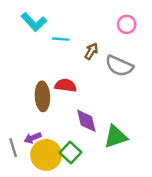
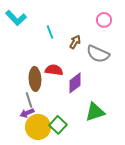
cyan L-shape: (34, 22) -> (16, 18), moved
cyan line: (61, 39) -> (50, 32), turned 64
purple diamond: (86, 121) -> (75, 83), moved, turned 65
gray line: (13, 148) -> (29, 100), moved

